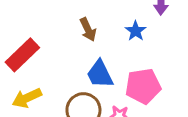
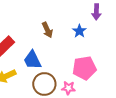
blue trapezoid: (100, 74) -> (32, 60), moved

